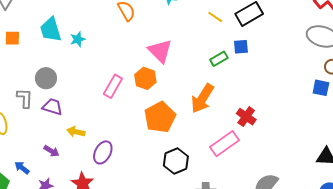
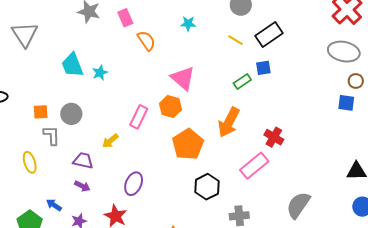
orange square: (12, 38) -> (41, 112), moved
purple trapezoid: (53, 107) -> (83, 161), moved
yellow arrow: (76, 132) -> (110, 141), moved, turned -48

